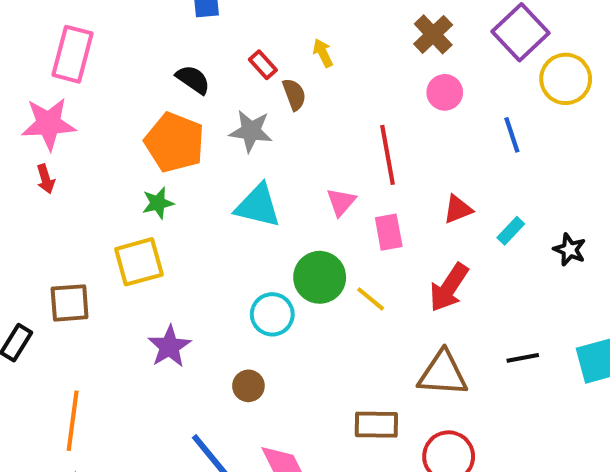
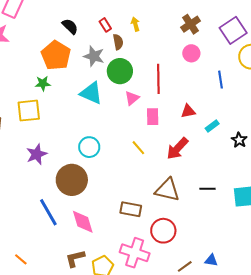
green circle: (320, 277) -> (120, 71), moved
brown circle: (248, 386) -> (72, 180), size x2.0

